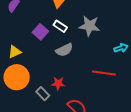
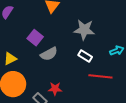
white rectangle: (60, 26) -> (85, 56), moved
gray semicircle: (64, 50) -> (49, 54), moved

